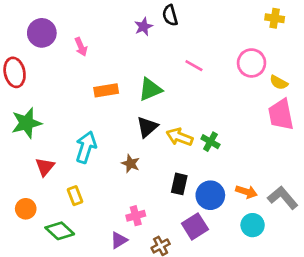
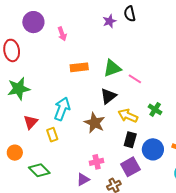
pink line: (194, 66) -> (135, 79), moved
yellow arrow: (180, 137) -> (128, 116), moved
brown star: (131, 164) -> (95, 123), size x1.5
yellow rectangle: (75, 196) -> (52, 135), moved
purple square: (195, 226) -> (130, 167), moved

